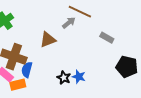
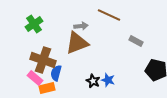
gray arrow: (69, 23) -> (81, 26), moved, turned 32
brown triangle: (48, 40) -> (77, 43), size x1.4

